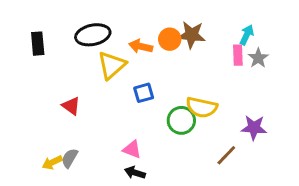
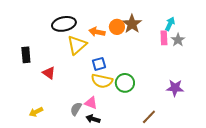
brown star: (191, 35) -> (132, 24), turned 30
black rectangle: (38, 44) -> (26, 55), moved
yellow semicircle: (202, 107) -> (102, 81), moved
brown line: (226, 155) -> (149, 117), moved
gray semicircle: (70, 158) -> (76, 109), moved

